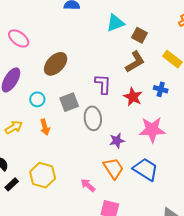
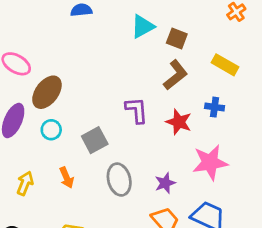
brown ellipse: (56, 64) -> (47, 92), moved
cyan circle: (37, 99) -> (51, 130), moved
gray ellipse: (93, 118) -> (119, 180), moved
yellow arrow: (14, 127) -> (25, 183), turned -30

